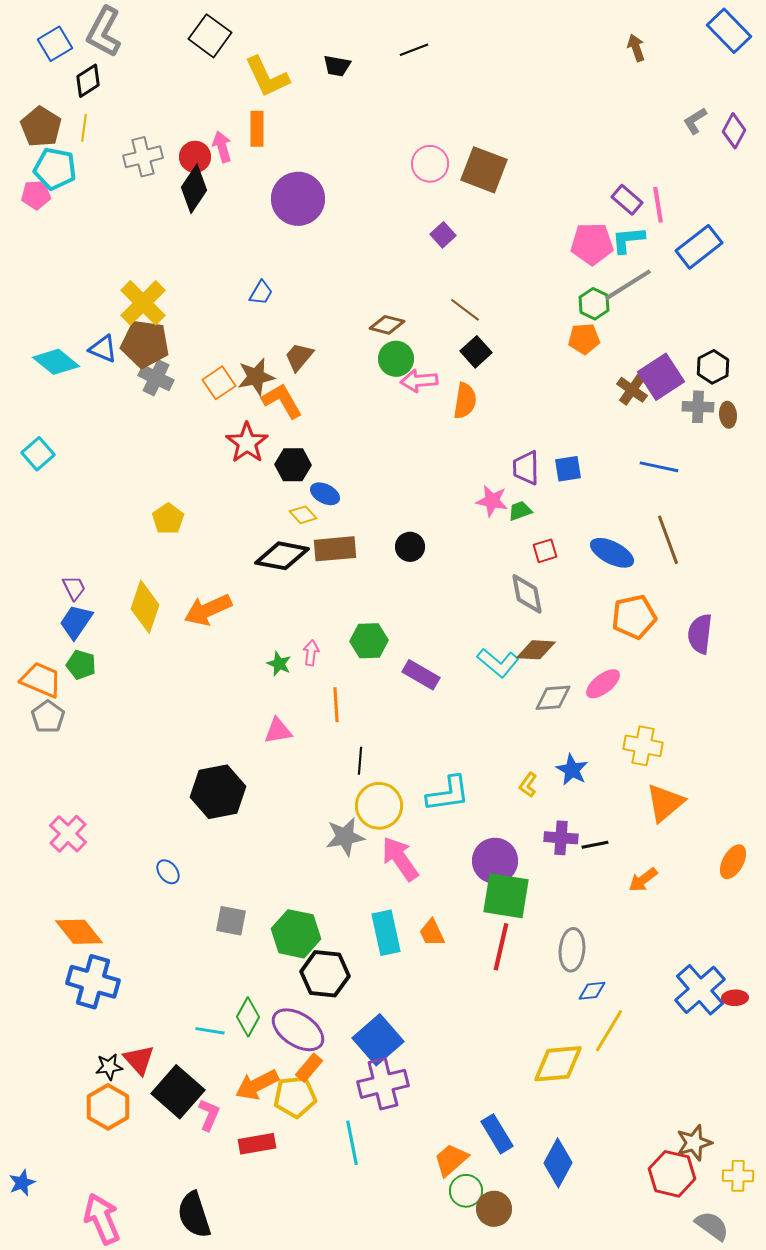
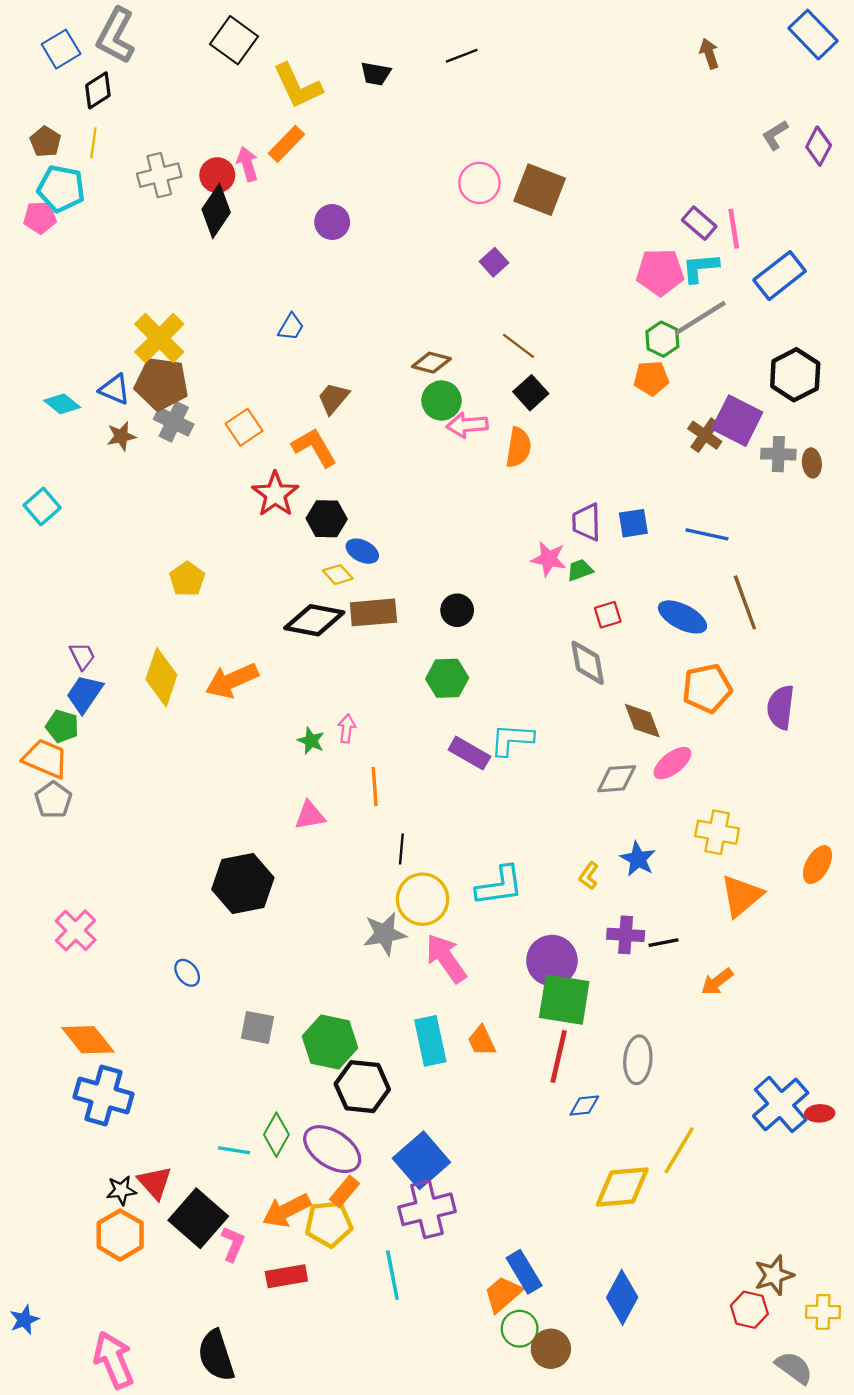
brown pentagon: (41, 127) -> (45, 142), size x0.7
orange rectangle: (257, 129) -> (286, 144), turned 44
purple circle: (298, 199) -> (332, 222), size x0.6
cyan diamond: (56, 362) -> (62, 404), size x0.7
black hexagon: (713, 367) -> (795, 375), moved, size x1.4
brown star: (256, 377) -> (121, 436), moved, size x0.7
purple square: (661, 377) -> (737, 421), turned -30
blue line: (659, 467) -> (707, 534), moved
green hexagon: (369, 641) -> (447, 678), moved
brown diamond: (536, 650) -> (642, 721), moved, turned 66
cyan L-shape: (498, 663) -> (512, 740), moved, turned 144
green pentagon: (81, 665) -> (62, 726), moved
orange ellipse: (733, 862) -> (817, 865), moved
blue diamond: (592, 991) -> (584, 1106), moved
blue rectangle: (497, 1134) -> (524, 1272), moved
red hexagon: (672, 1174) -> (749, 1310), size x0.7

